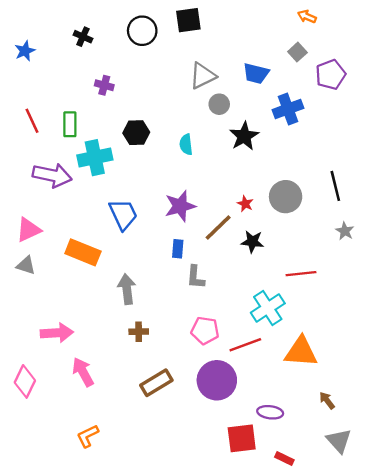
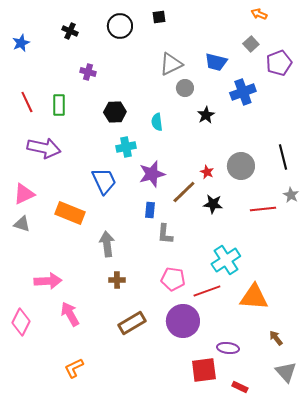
black square: (188, 20) -> (159, 17), size x0.6
black star: (244, 136) -> (206, 115), size x0.7
cyan cross: (95, 158) -> (126, 147), moved, size x0.7
red line: (301, 274) -> (263, 209), moved

